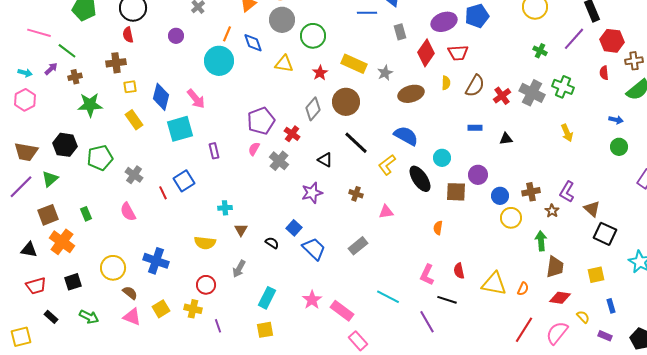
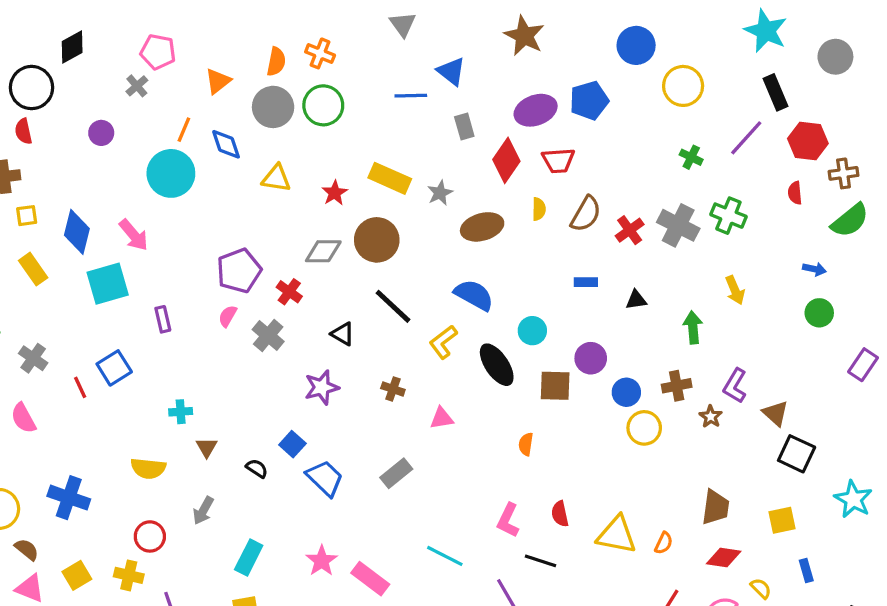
green circle: (313, 36) -> (323, 105), moved
gray diamond: (313, 109) -> (323, 251), turned 50
green arrow: (541, 241) -> (693, 327), moved

